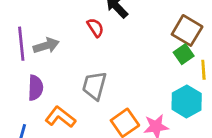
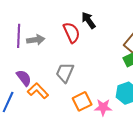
red semicircle: (95, 28) -> (72, 33), size x1.5
purple semicircle: (35, 88) -> (24, 78), moved, turned -48

